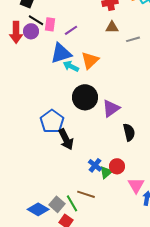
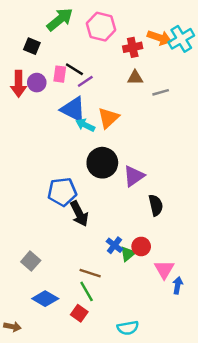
black line: (36, 20) -> (74, 69), moved
blue triangle: (61, 53) -> (73, 109), turned 45
blue pentagon: (52, 121) -> (62, 192), turned 30
brown line: (86, 194) -> (90, 273), moved
gray square: (57, 204) -> (31, 261), moved

